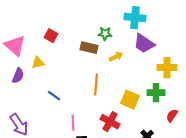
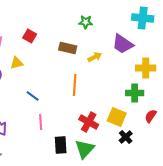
cyan cross: (135, 18) -> (143, 18), moved
green star: (105, 34) -> (86, 22), moved
yellow square: (130, 100) -> (117, 117), moved
pink line: (73, 123) -> (41, 122), moved

